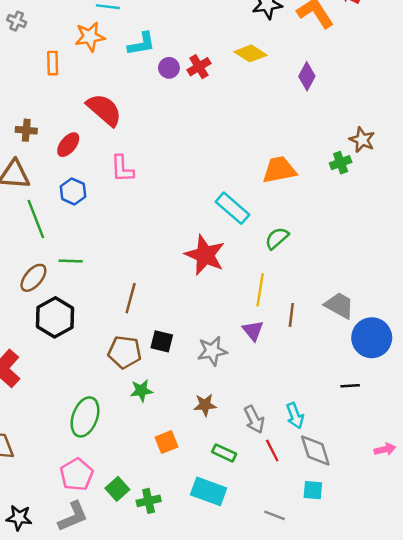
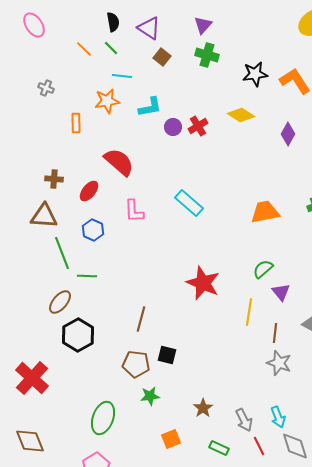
cyan rectangle: (233, 208) -> (189, 203), moved
green line: (71, 261) -> (87, 276), moved
purple triangle: (253, 331) -> (281, 292), moved
gray star: (212, 351) -> (279, 363), moved, turned 30
brown star: (205, 405) -> (203, 408), turned -30

